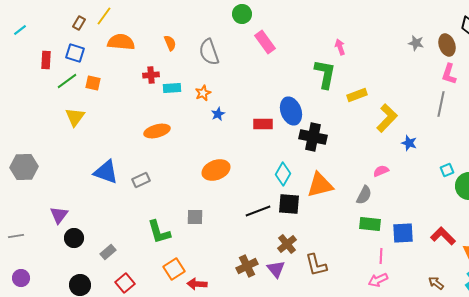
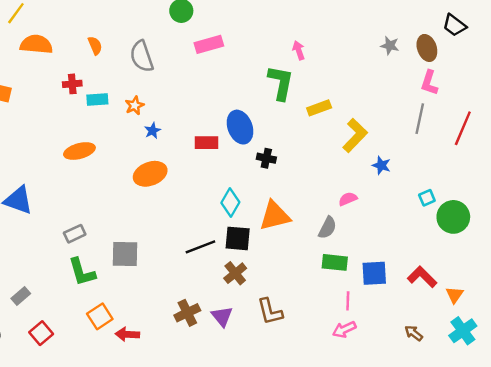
pink rectangle: (265, 42) -> (209, 44), turned -70
black cross: (313, 137) -> (266, 158), size x0.6
orange ellipse: (216, 170) -> (150, 174), moved
gray rectangle: (141, 180) -> (75, 234), moved
gray square: (195, 217) -> (125, 254), size x1.4
brown cross: (287, 244) -> (235, 273), moved

